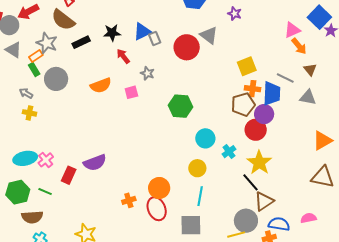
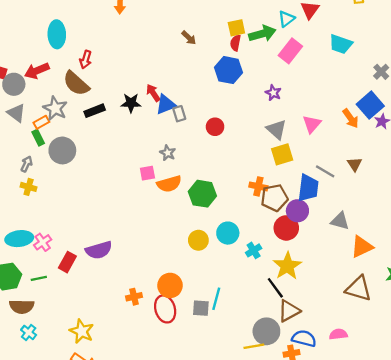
pink triangle: (292, 30) -> (312, 124), moved, turned -30
gray triangle: (209, 35) -> (276, 129), moved
orange arrow: (299, 46) -> (351, 118), moved
red circle: (187, 47) -> (215, 127), size x0.6
red arrow: (123, 56) -> (153, 93), moved
orange semicircle: (101, 85) -> (169, 184), moved
orange cross: (253, 89) -> (258, 186), moved
gray arrow: (26, 93) -> (27, 164), turned 80
gray triangle: (308, 97) -> (340, 221), moved
yellow circle: (197, 168) -> (198, 240), moved
green line: (45, 191) -> (39, 278), turned -40
gray square: (191, 225) -> (201, 308), moved, size x0.7

